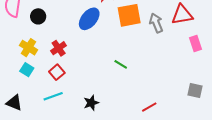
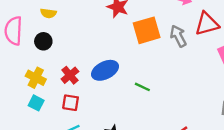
blue ellipse: (89, 19) -> (105, 70), moved, turned 30
red square: (57, 72) -> (71, 103), turned -35

